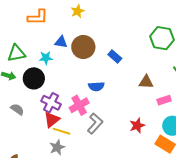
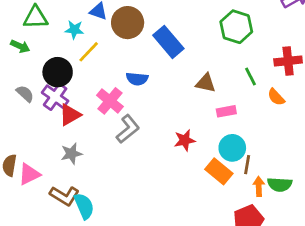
blue rectangle: (115, 56) -> (168, 42), size x1.6
black circle: (34, 78) -> (58, 72), moved
purple cross: (51, 103) -> (55, 97), moved
pink cross: (79, 105) -> (110, 101), turned -30
yellow line: (61, 131) -> (89, 52), moved, turned -72

